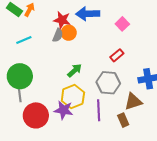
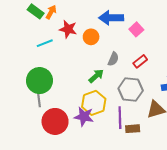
red star: (62, 20) -> (68, 29), moved
pink square: (122, 24) -> (136, 29), moved
gray semicircle: (58, 35) -> (113, 59), moved
brown rectangle: (123, 120) -> (133, 129), moved, turned -72

